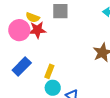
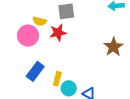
red star: (37, 30) -> (58, 33), moved
yellow rectangle: (49, 71) -> (57, 79), moved

